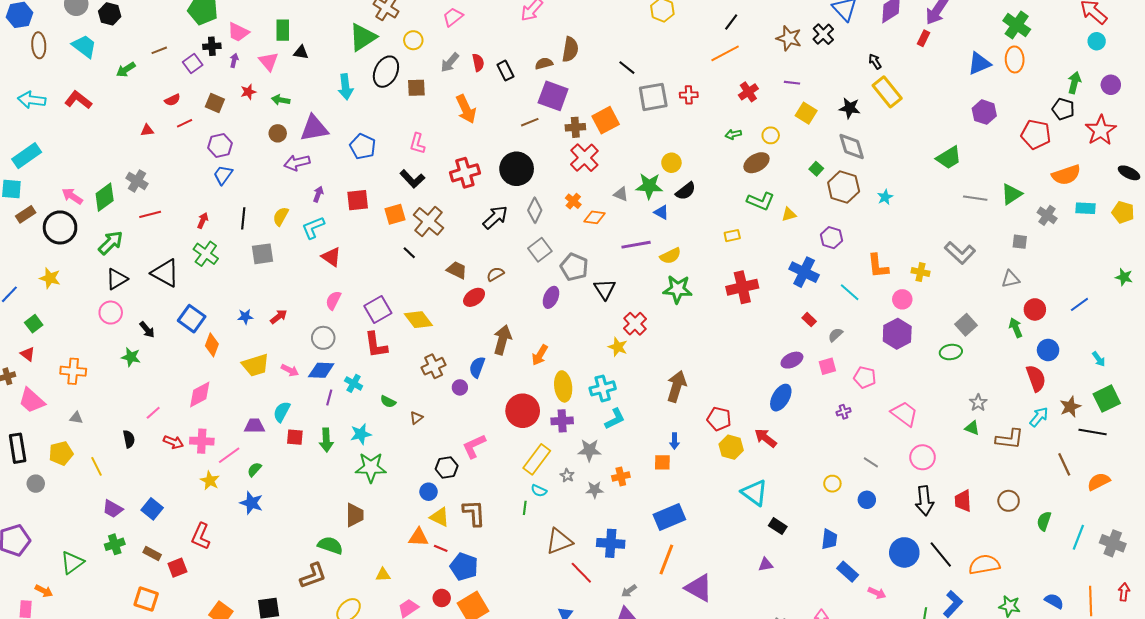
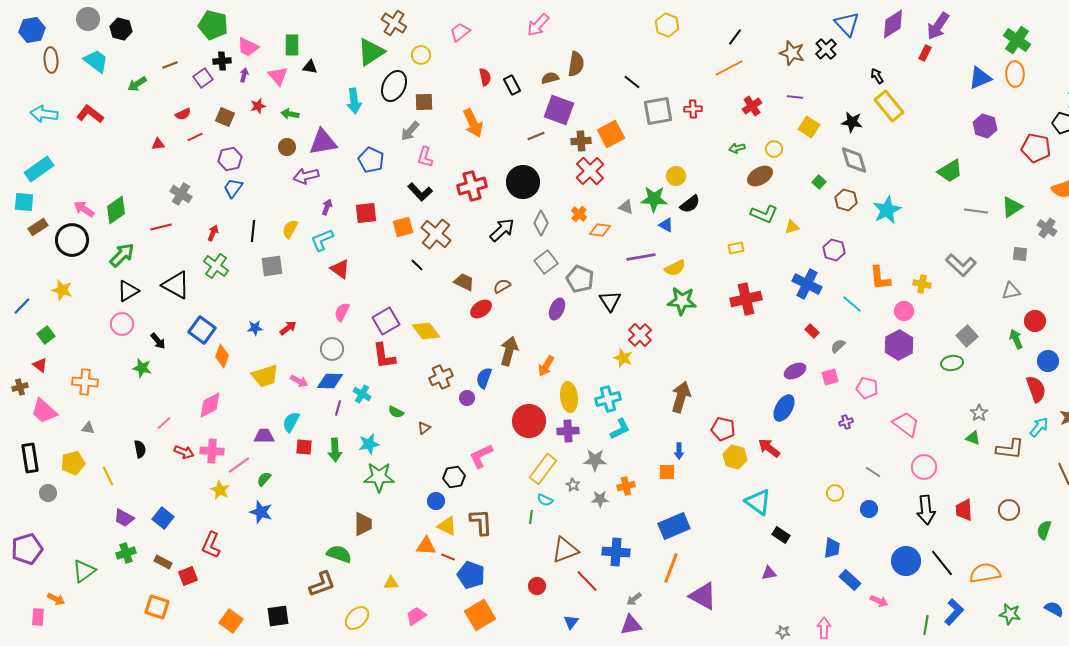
gray arrow: (450, 62) -> (410, 131), moved
gray cross: (137, 181) -> (181, 194), moved
brown hexagon: (844, 187) -> (846, 200), size x0.7
cyan star: (885, 197) -> (887, 210), size x1.8
red circle: (442, 598) -> (537, 586), moved

